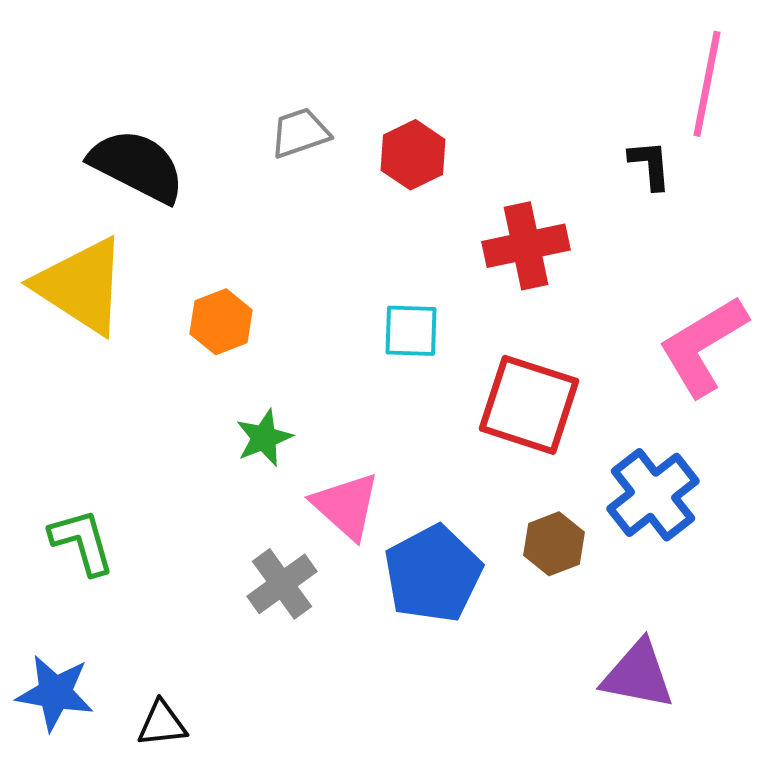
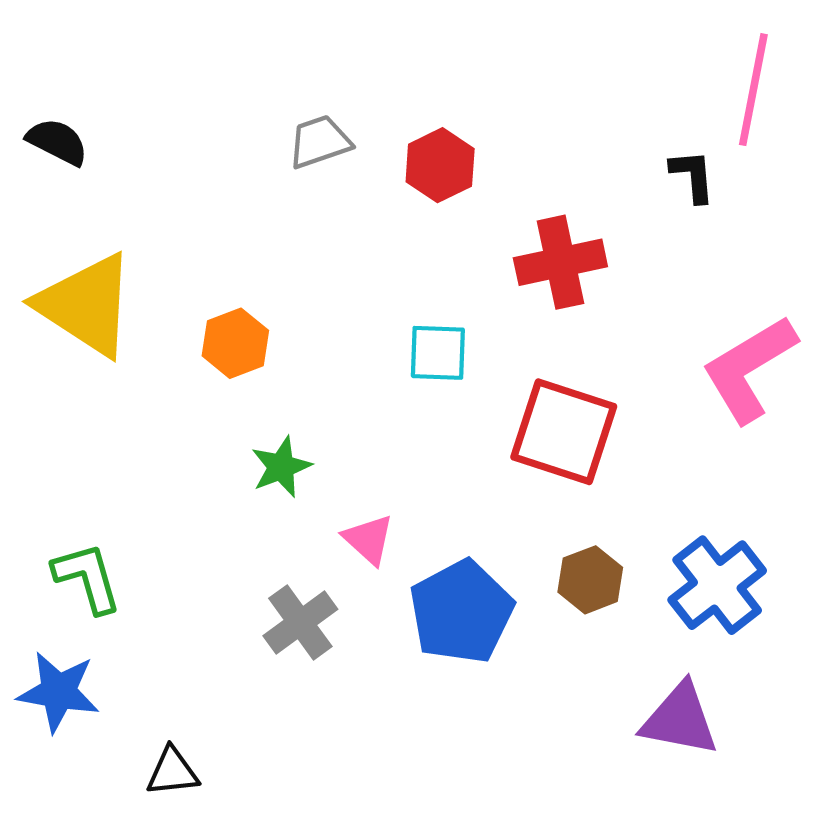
black semicircle: (137, 166) -> (57, 142), moved, size x0.6
blue cross: (653, 495) -> (717, 585), moved
pink triangle: (346, 506) -> (369, 539), size x0.7
blue star: (55, 693) -> (58, 692), moved

